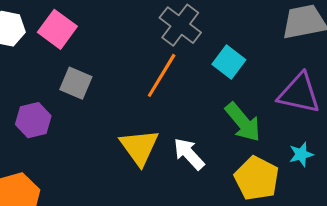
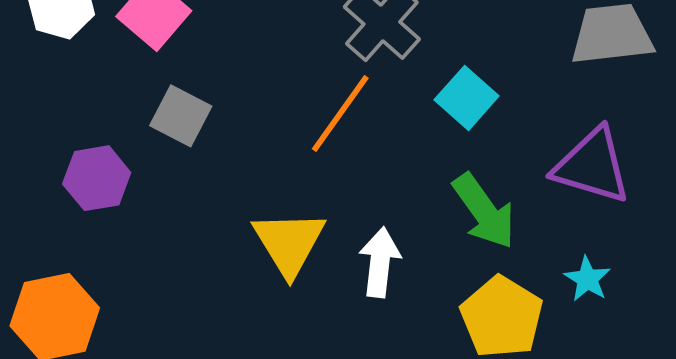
white arrow: (189, 154) -> (380, 262), turned 45
cyan star: (301, 154) -> (587, 279), turned -30

